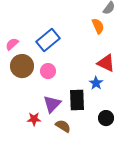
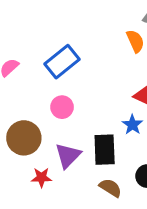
brown circle: (22, 66) -> (24, 138), moved
brown semicircle: (63, 126) -> (110, 188), moved

